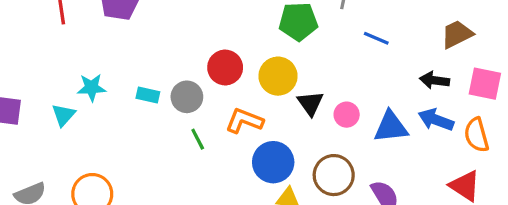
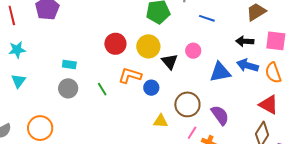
cyan star: (92, 88) -> (17, 50), moved
gray circle: (187, 97) -> (68, 88), moved
pink circle: (347, 115) -> (193, 51), moved
blue circle: (273, 162) -> (151, 88), moved, size x0.6

